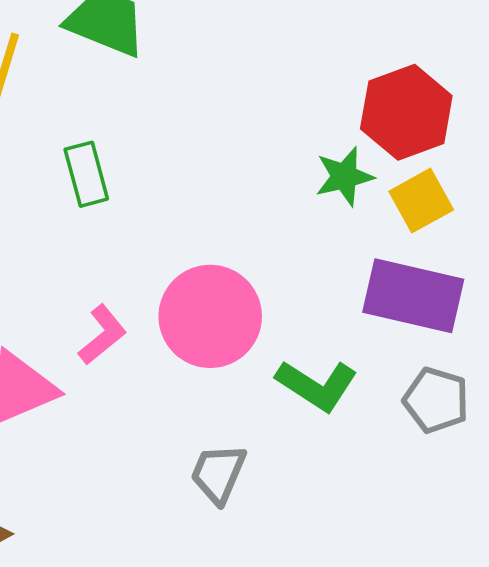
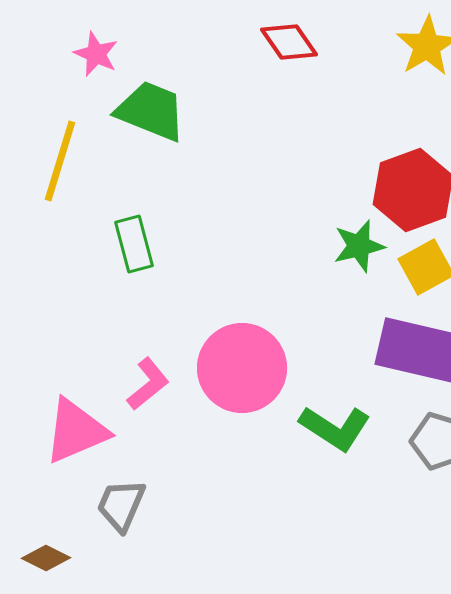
gray trapezoid: (218, 474) -> (121, 505), moved

